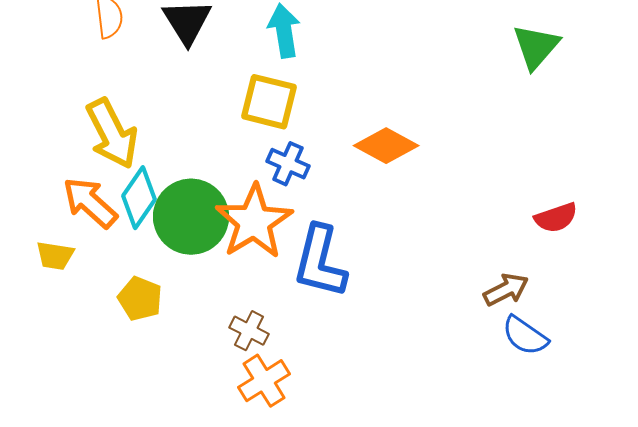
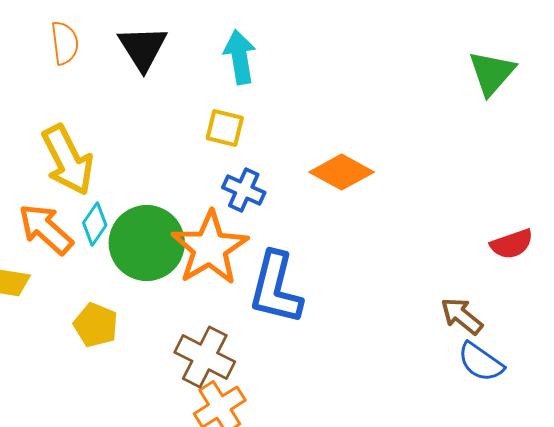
yellow square: (269, 102) -> (225, 128), size x0.7
cyan diamond: (139, 198) -> (95, 224), size x0.7
brown arrow: (506, 290) -> (462, 316), turned -114
brown cross: (249, 331) -> (205, 357), size x1.5

